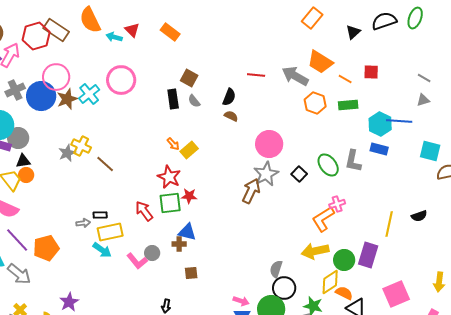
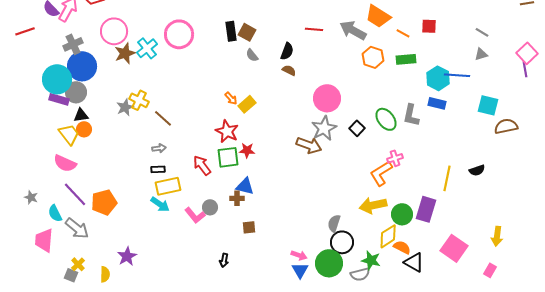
blue circle: (41, 96) -> (82, 66), moved
black rectangle: (173, 99) -> (231, 31), moved
brown arrow: (251, 191) -> (309, 145), turned 85
gray arrow: (83, 223) -> (159, 148), moved
pink square: (396, 294) -> (454, 248), turned -32

